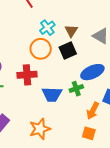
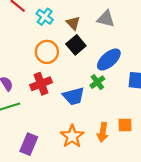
cyan cross: (47, 28) -> (45, 17), moved
orange arrow: (93, 111) -> (103, 132), moved

